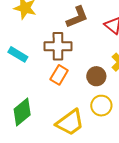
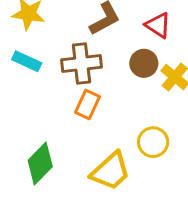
cyan rectangle: (18, 54) -> (27, 61), moved
brown circle: (96, 76) -> (144, 63), moved

